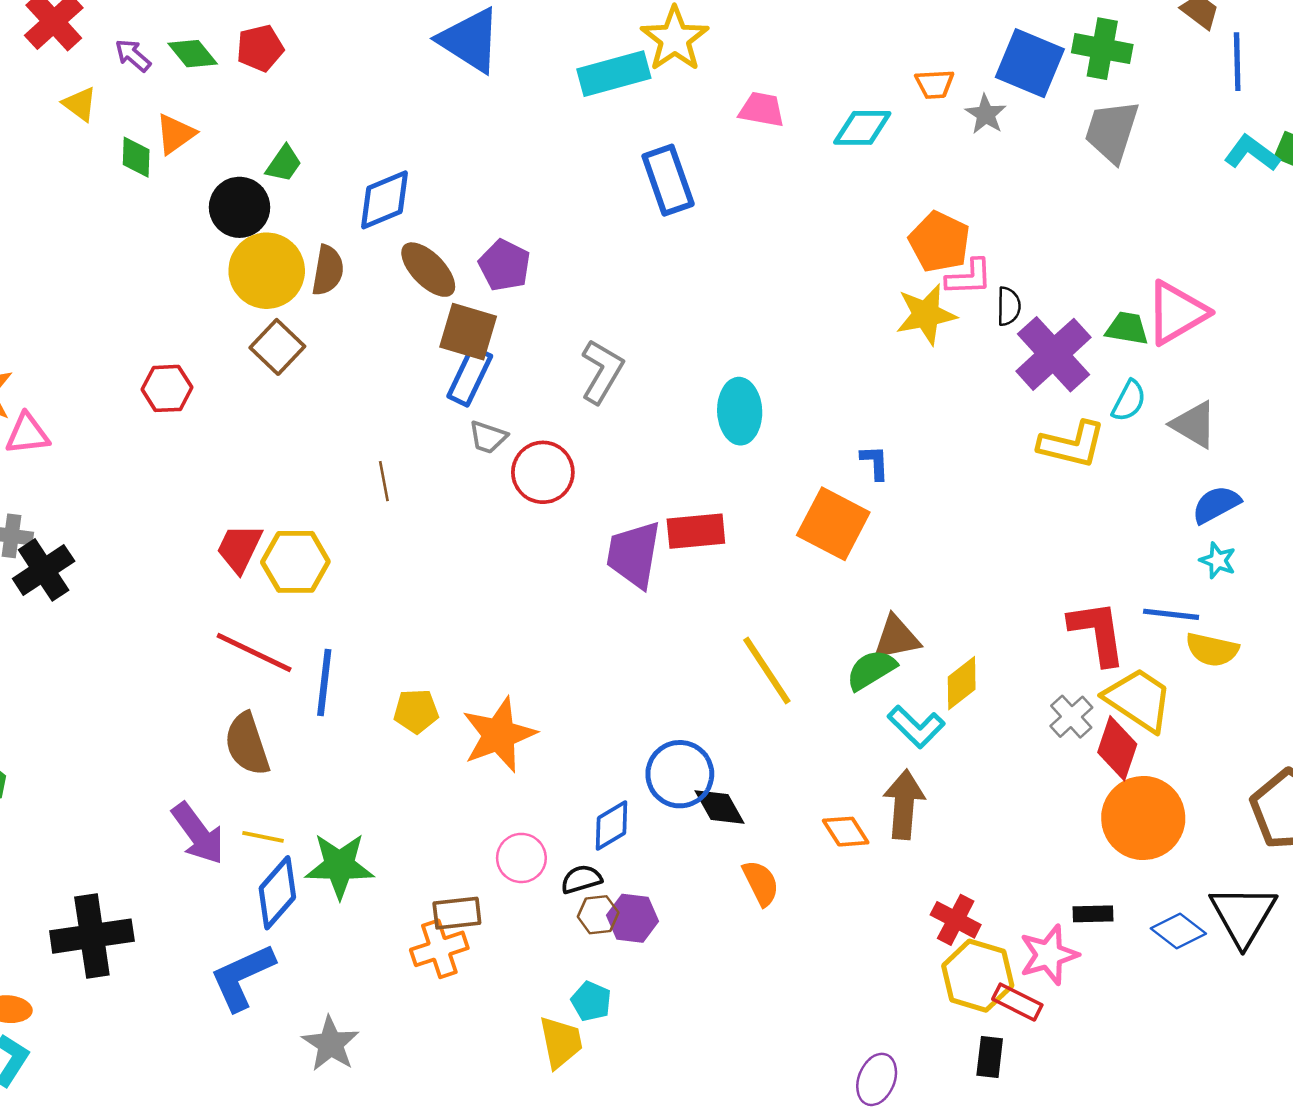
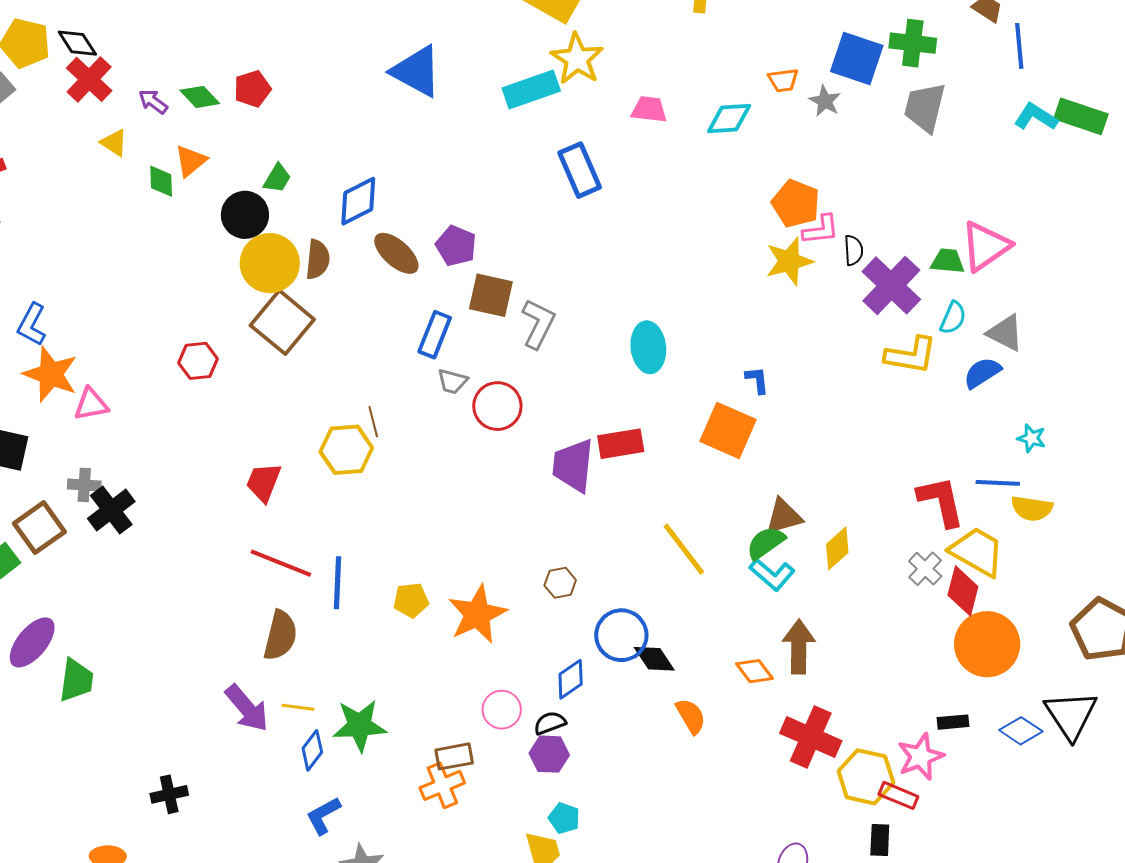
brown square: (468, 332) -> (491, 295), moved
brown square: (277, 347) -> (282, 322), size x1.5
blue semicircle: (1216, 505) -> (982, 373), moved
yellow hexagon: (295, 562) -> (346, 450), moved
cyan L-shape: (916, 727) -> (772, 574), moved
brown semicircle: (247, 744) -> (280, 635), turned -144
blue diamond: (277, 893) -> (312, 750), size x0.7
brown hexagon: (598, 915) -> (560, 583), moved
purple hexagon: (633, 918) -> (549, 754), moved
red cross: (956, 920) -> (811, 737), moved, size x1.5
black cross: (92, 936) -> (169, 794), size x0.6
blue L-shape: (242, 977) -> (323, 816), moved, size x0.7

